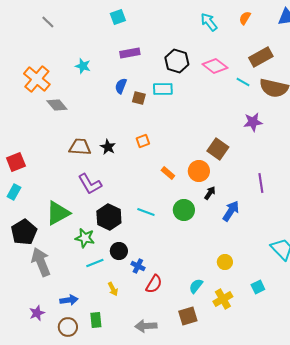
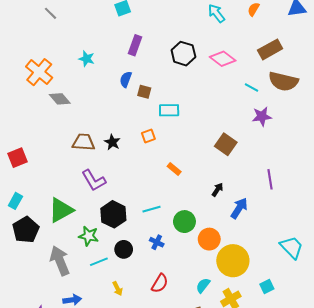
purple rectangle: (130, 53) -> (135, 45), turned -60
cyan line: (243, 82) -> (251, 88), moved
cyan rectangle: (163, 89) -> (169, 110), moved
orange circle: (199, 171) -> (209, 239), moved
cyan rectangle: (14, 192) -> (15, 201), moved
green circle: (184, 210) -> (184, 222), moved
cyan line: (146, 212) -> (151, 209), turned -36
gray arrow: (41, 262) -> (60, 261), moved
yellow circle: (225, 262) -> (233, 261), size x2.0
blue cross: (138, 266) -> (157, 242), moved

